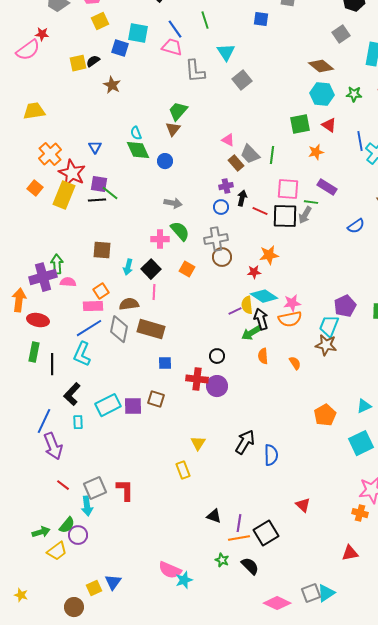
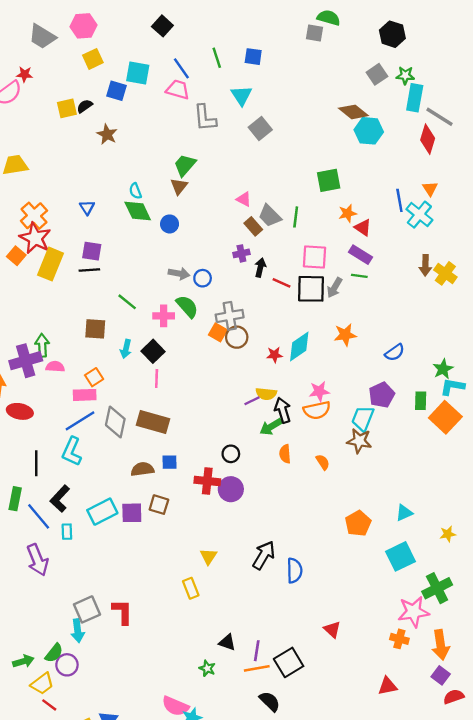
blue square: (261, 19) -> (253, 57), moved
cyan hexagon: (322, 94) -> (369, 131), moved
green star: (354, 94) -> (405, 75), moved
red triangle: (329, 125) -> (363, 228), moved
red star: (72, 173) -> (35, 238), moved
green line: (110, 193) -> (127, 302), moved
green line: (311, 202) -> (359, 276), moved
blue circle: (221, 207) -> (203, 278), moved
blue semicircle: (356, 226) -> (395, 352), moved
orange star: (269, 255) -> (345, 335), moved
orange square: (187, 269) -> (218, 332), moved
cyan diamond: (264, 296) -> (299, 347), moved, turned -68
brown semicircle: (129, 304) -> (142, 469), moved
yellow semicircle: (247, 305) -> (266, 394), turned -78
green rectangle: (34, 352) -> (15, 499), moved
blue line: (44, 421) -> (39, 516), moved, turned -65
red line: (63, 485) -> (49, 705), moved
green star: (222, 560) -> (207, 668), moved

